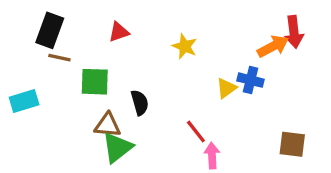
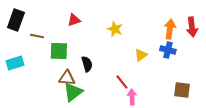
black rectangle: (50, 30) -> (16, 20), moved
red arrow: (294, 32) -> (192, 27), moved
orange arrow: (273, 46) -> (170, 29), turned -54
blue cross: (251, 80) -> (168, 50), moved

